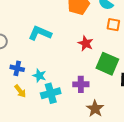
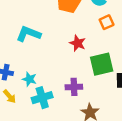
orange square: (113, 25) -> (107, 22), turned -32
green square: (107, 64) -> (102, 64), turned -35

